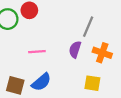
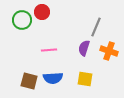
blue semicircle: (41, 82) -> (53, 78), turned 36
yellow square: (92, 83) -> (85, 79), moved

